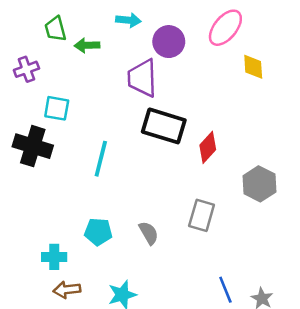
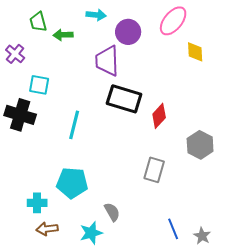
purple cross: (26, 69) -> (15, 54), turned -30
cyan pentagon: (98, 232) -> (72, 183), size x1.4
gray semicircle: (149, 233) -> (112, 212), moved

